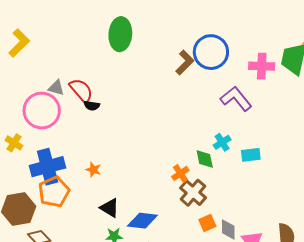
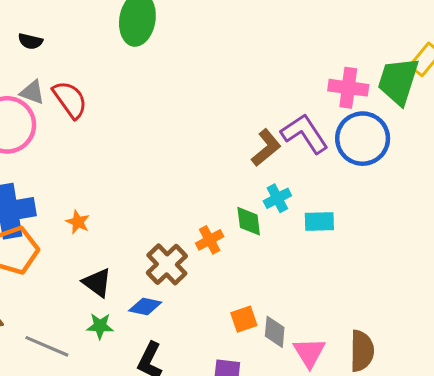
blue circle: (211, 52) -> (363, 139), moved
brown L-shape: (185, 63) -> (266, 148), moved
black semicircle: (92, 106) -> (30, 41), moved
brown cross: (193, 193) -> (167, 264), moved
blue diamond: (142, 221) -> (145, 307), size x0.7

